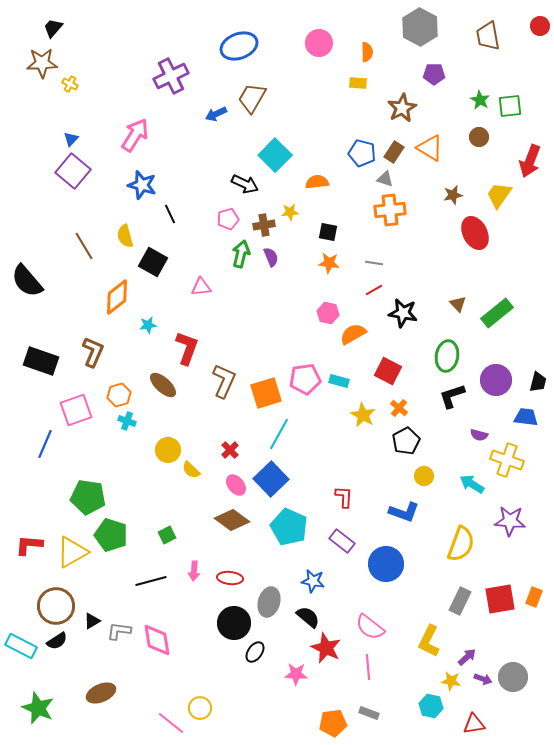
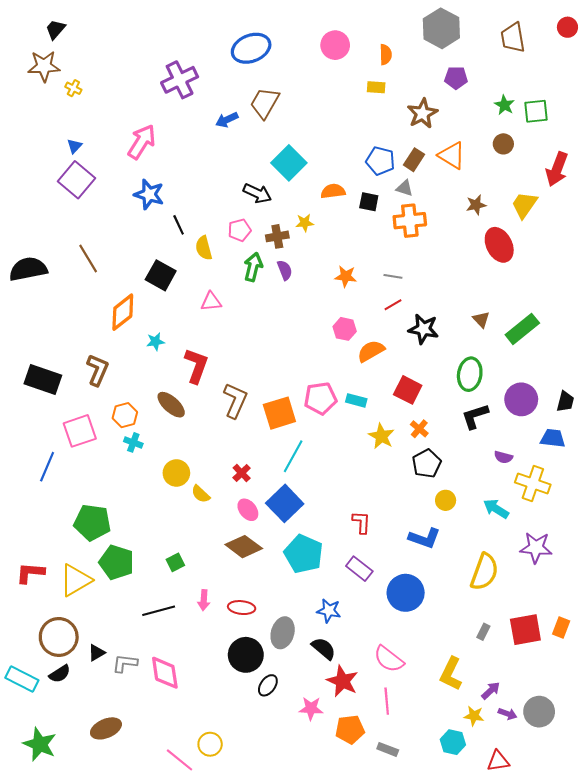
black square: (328, 232) -> (369, 202), moved
yellow semicircle: (125, 236) -> (204, 248), moved
black semicircle: (27, 281) -> (28, 269), moved, turned 120
gray rectangle: (460, 601) -> (483, 632), size x0.6
orange pentagon: (333, 723) -> (350, 729), moved

